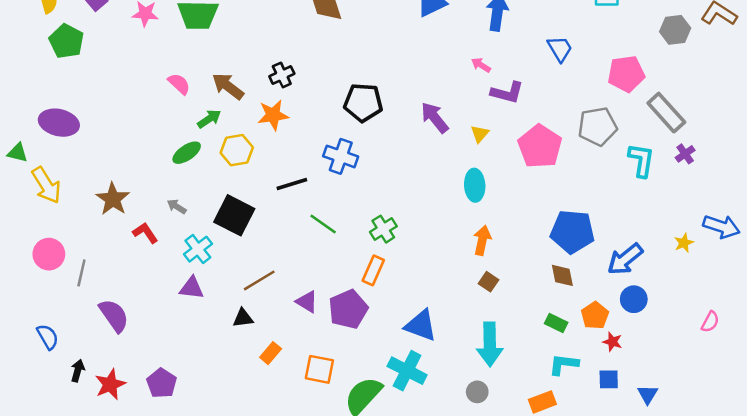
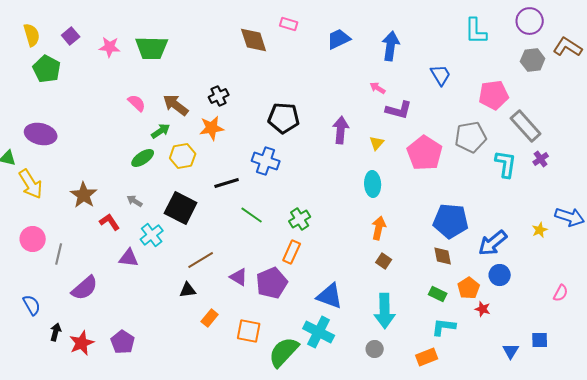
purple arrow: (435, 118) -> (341, 130), turned 44
purple triangle: (192, 288) -> (129, 258), moved
purple semicircle: (114, 315) -> (85, 288), turned 84
blue square: (609, 379) -> (540, 340), moved

